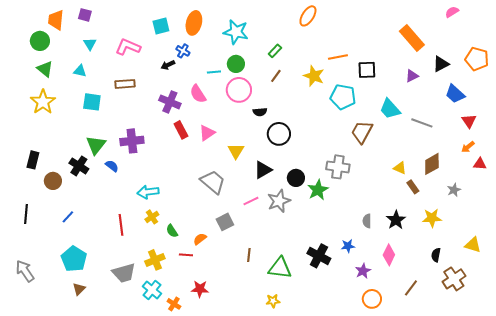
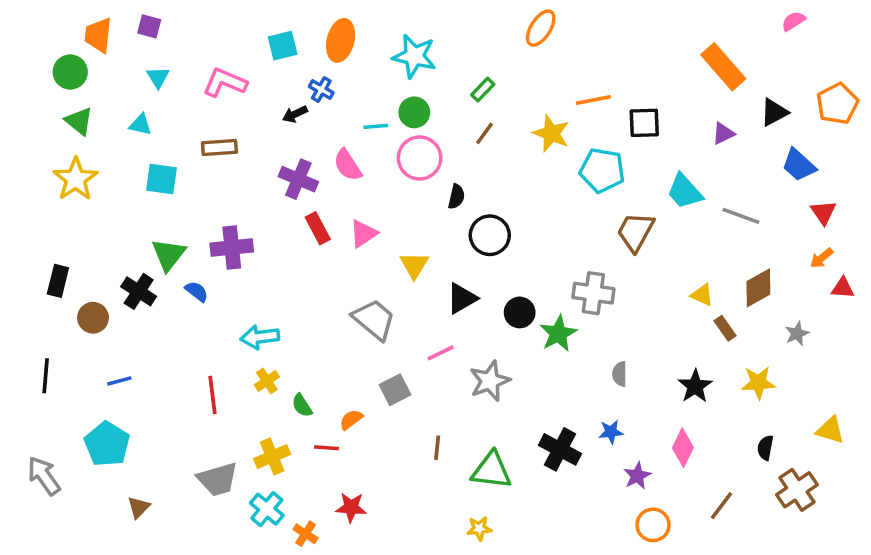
orange pentagon: (477, 59) -> (837, 104), turned 30
black semicircle: (260, 112) -> (456, 197), turned -72
gray star: (279, 201) -> (490, 381), moved
blue line: (68, 217) -> (119, 381), turned 32
gray semicircle: (367, 221) -> (620, 374), moved
cyan pentagon: (74, 259) -> (107, 444), moved

